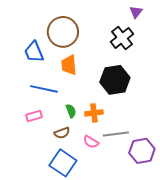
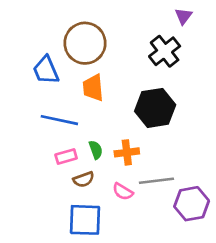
pink rectangle: (34, 116) -> (66, 156), moved
blue square: (63, 163) -> (85, 220), turned -32

